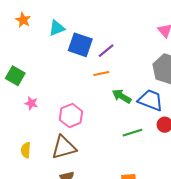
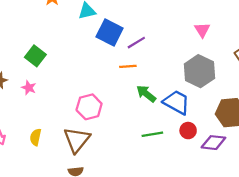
pink star: (31, 103) -> (29, 88), moved
brown triangle: (64, 147) -> (77, 140), turned -44

